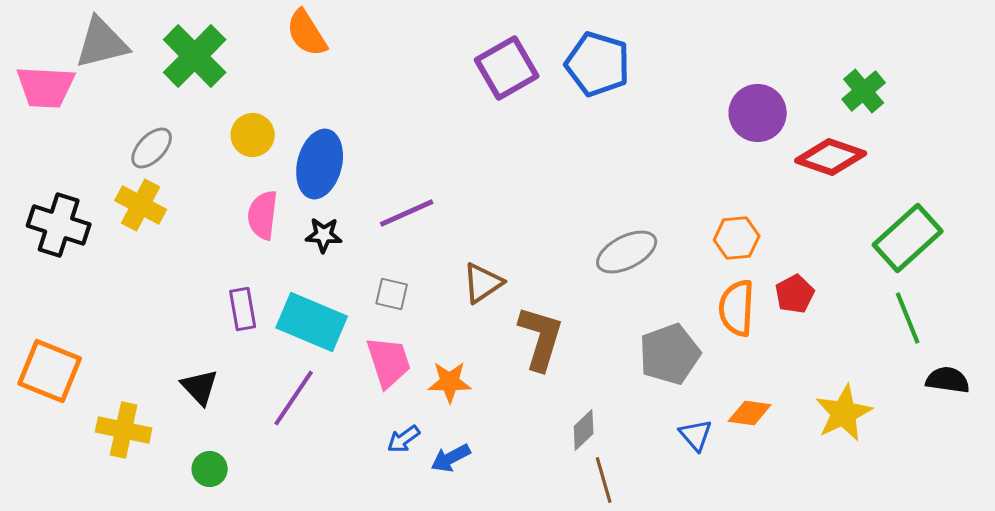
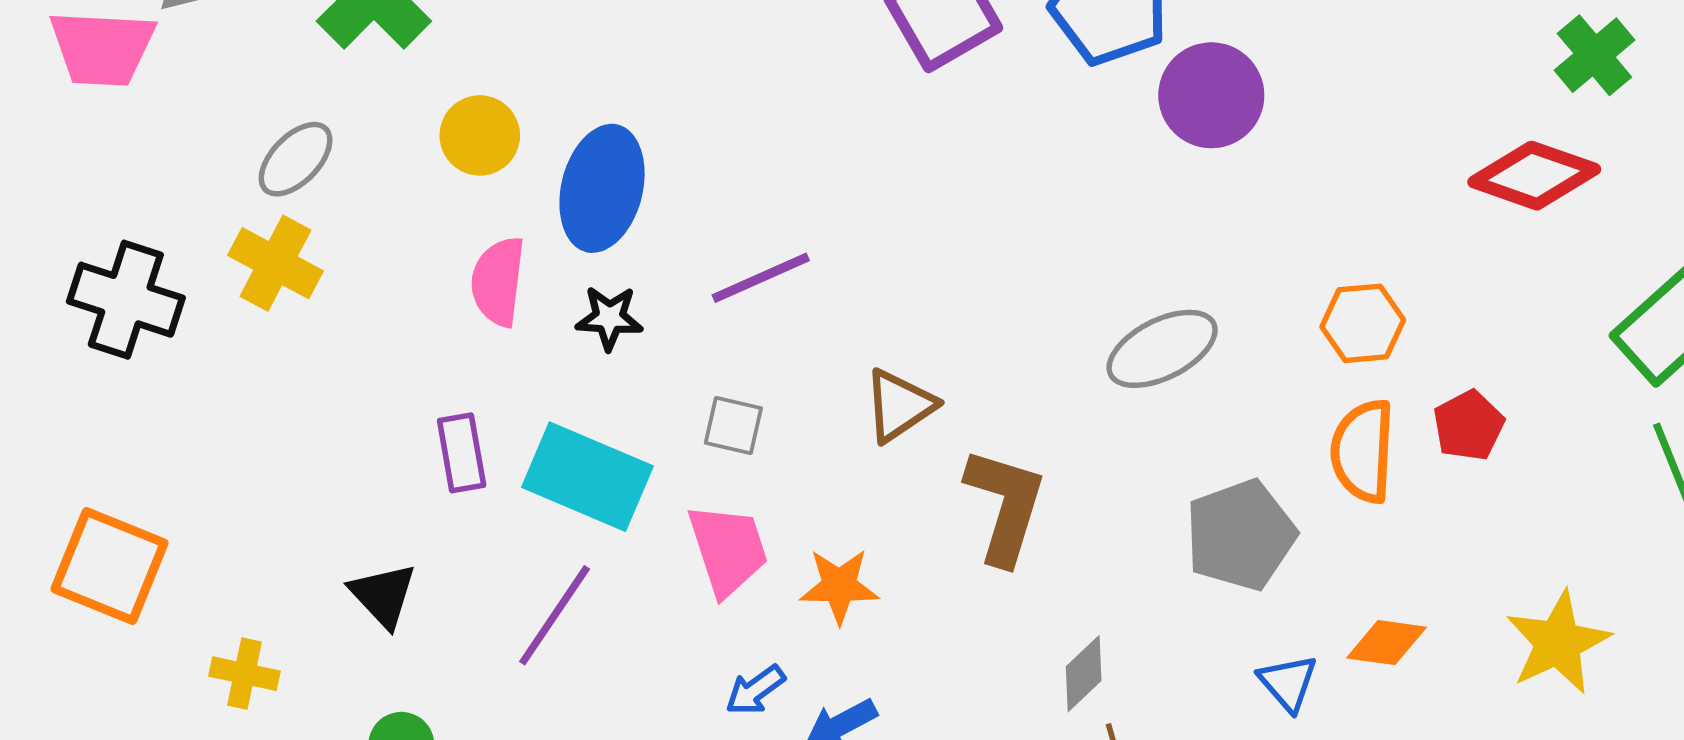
purple circle: (758, 113) -> (1211, 95), moved
yellow cross: (124, 430) -> (244, 674), size x0.7

